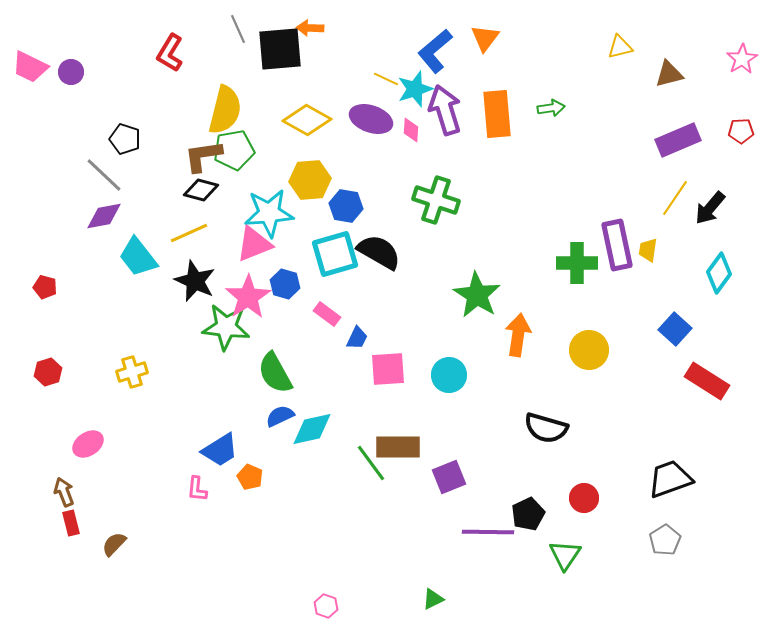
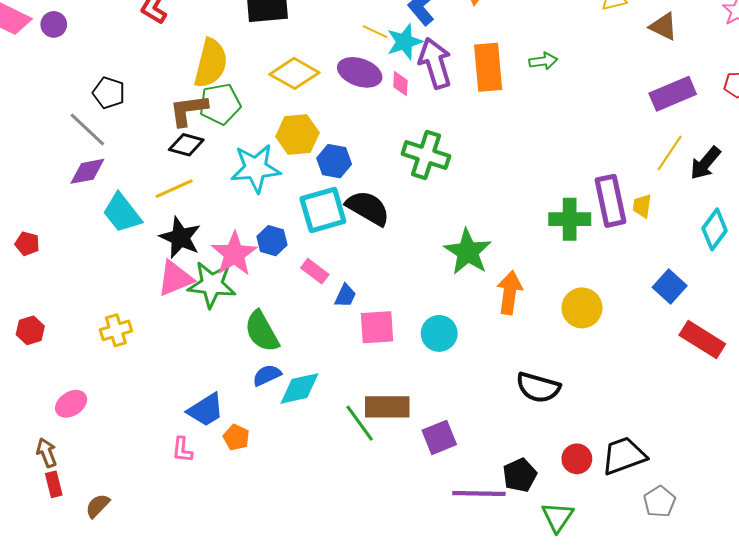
brown triangle: (669, 74) -> (664, 26), turned 40
pink triangle: (254, 244) -> (175, 278), moved
black trapezoid: (670, 479) -> (624, 456), moved

